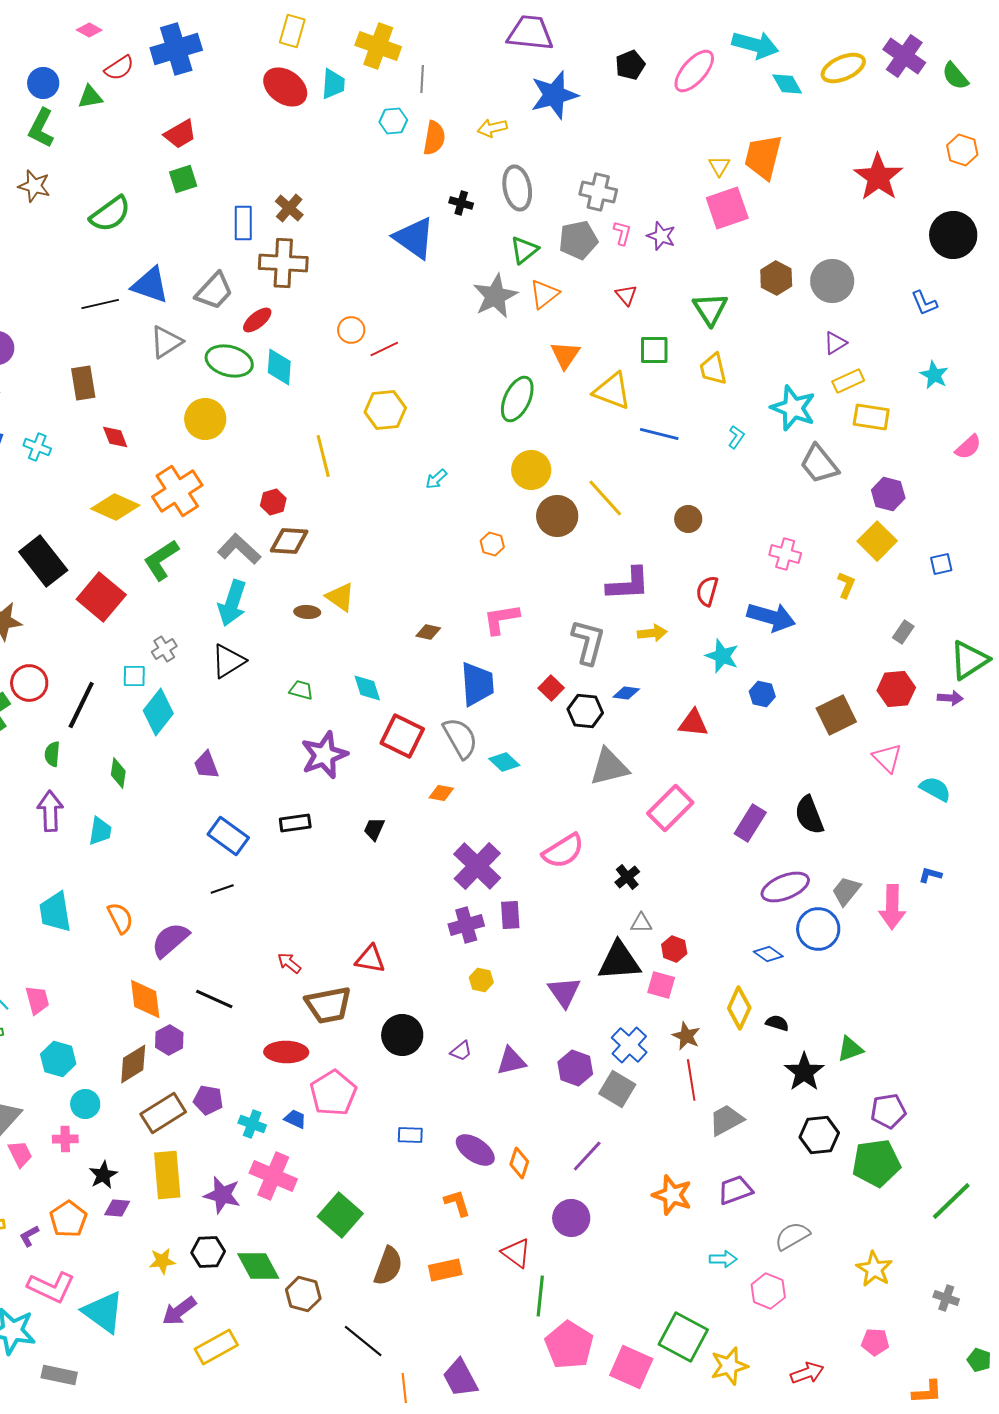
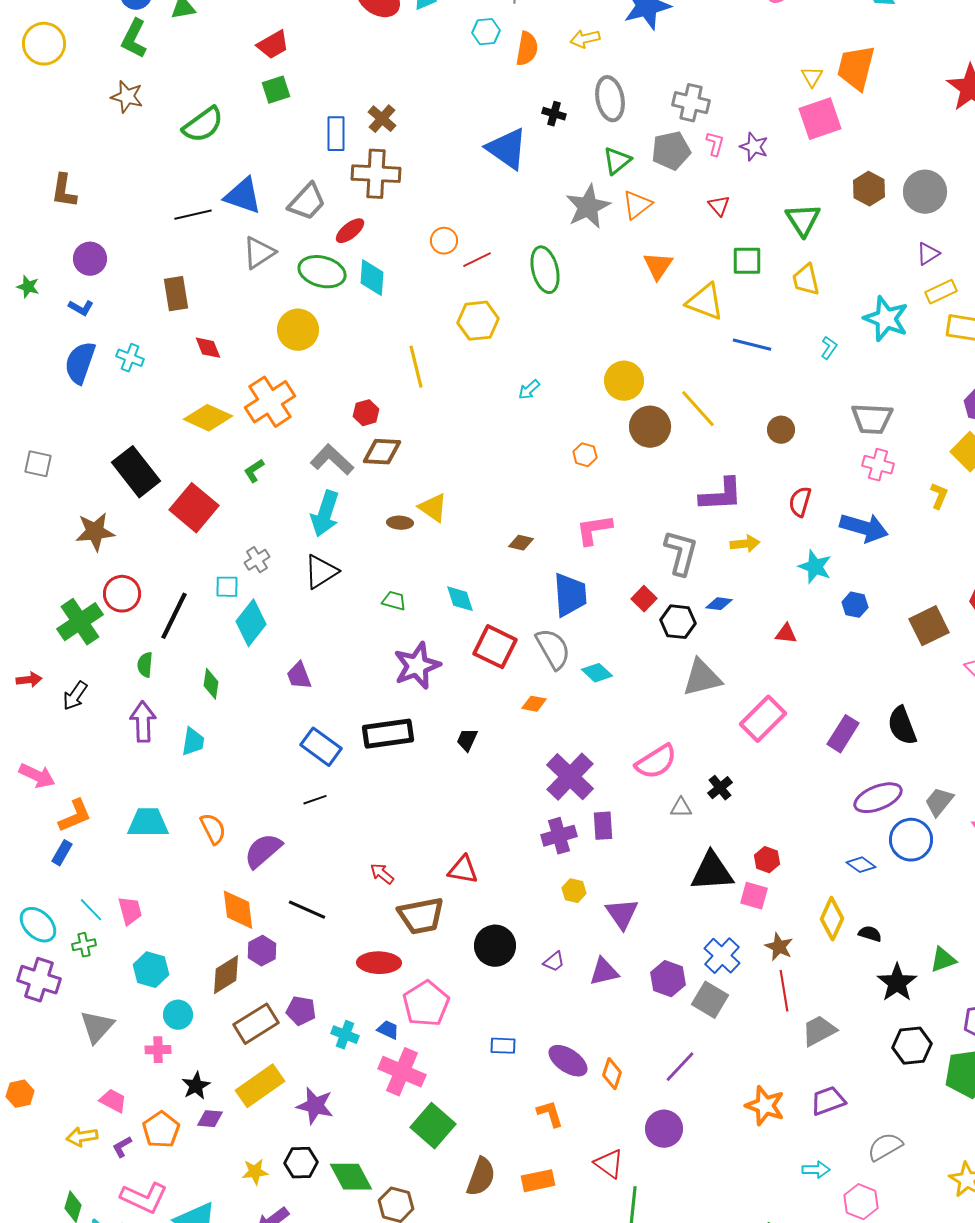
green ellipse: (517, 399) -> (545, 270), moved, turned -39
gray trapezoid: (819, 464) -> (872, 419), moved, turned -48
green L-shape: (161, 560) -> (254, 471), size x0.6
red triangle: (693, 723) -> (786, 634), size x0.7
black rectangle: (295, 823) -> (388, 734), size x1.6
cyan trapezoid: (55, 912) -> (148, 823), turned 99
gray triangle: (641, 923) -> (681, 808), moved
purple triangle: (564, 992) -> (622, 914), moved
pink trapezoid: (20, 1154) -> (113, 1101), moved, turned -36
yellow rectangle: (167, 1175) -> (260, 1086), turned 60
pink cross: (273, 1176) -> (402, 1072), moved

